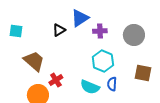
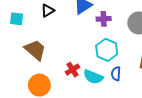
black triangle: (59, 30) -> (48, 11), moved
red cross: (56, 80) -> (73, 70), moved

